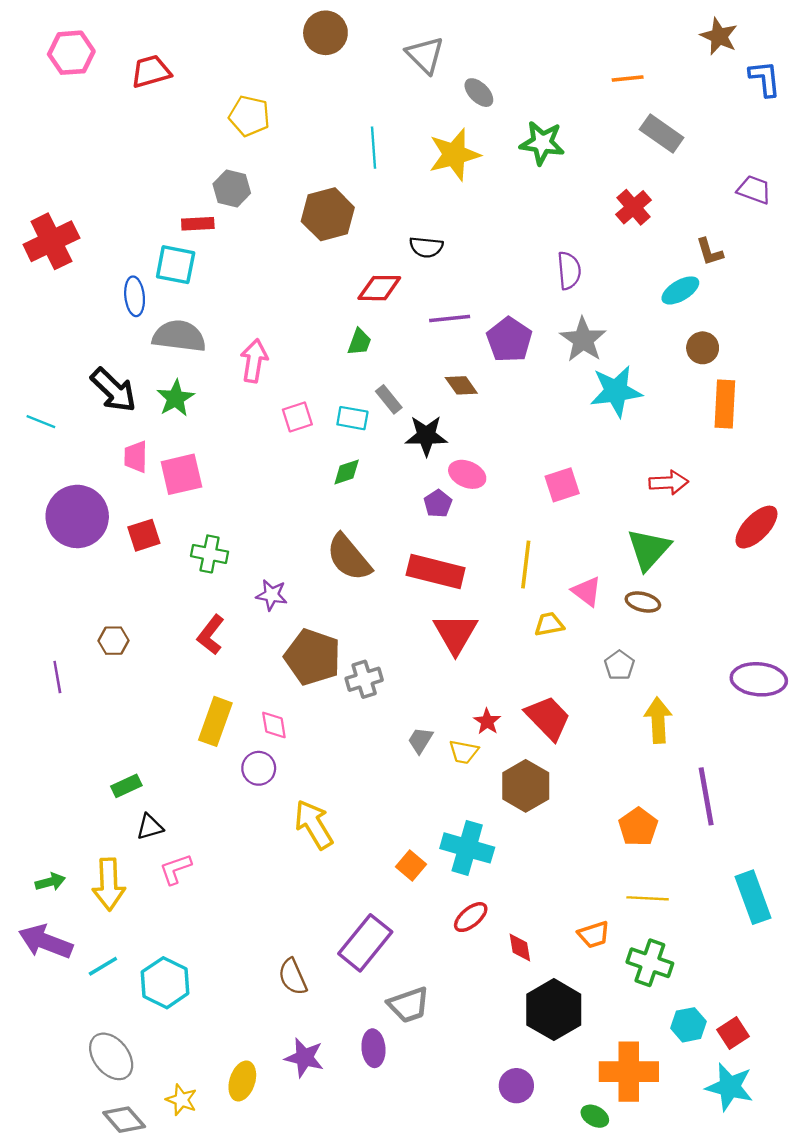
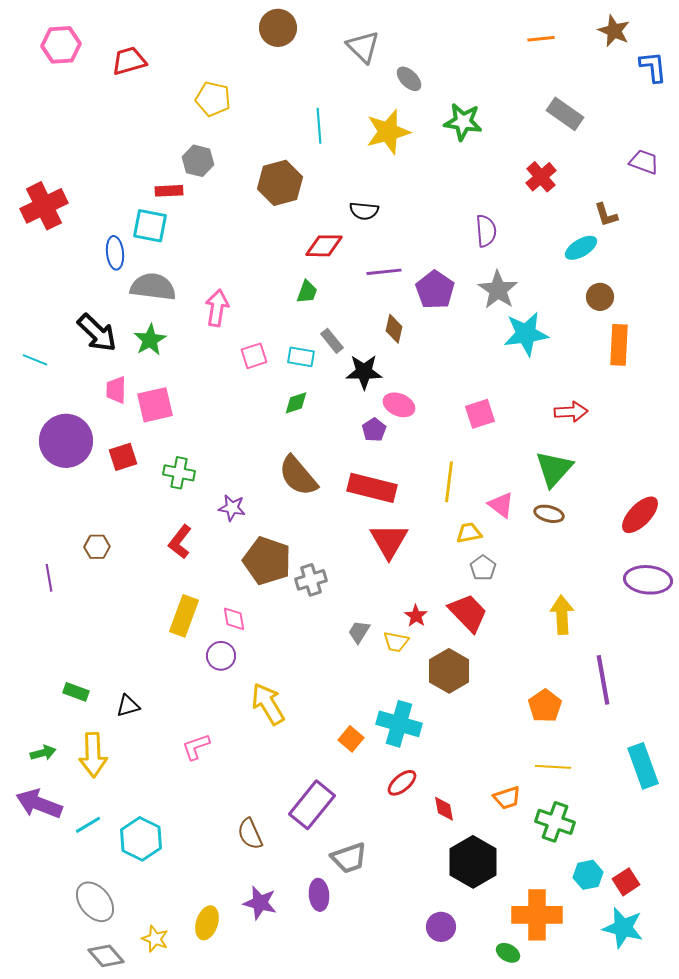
orange line: (628, 78) -> (541, 39), moved
brown diamond: (461, 385) -> (394, 329), turned 48
red ellipse: (756, 527) -> (640, 515), moved
gray pentagon: (619, 665) -> (483, 568), moved
green rectangle: (126, 786) -> (76, 692), moved, turned 45
pink L-shape: (176, 869) -> (196, 747), moved

